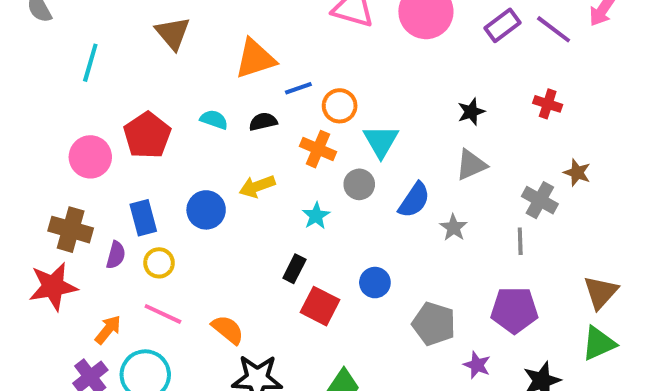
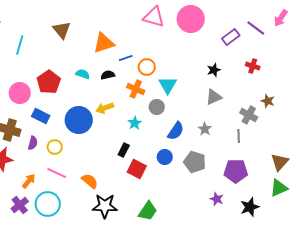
purple rectangle: (503, 25) -> (231, 37), moved
blue semicircle: (414, 200) -> (176, 131), moved
blue circle: (206, 210) -> (79, 120), size x1.4
blue rectangle: (143, 218) -> (41, 116), moved, turned -48
gray pentagon: (434, 324) -> (195, 162), moved

